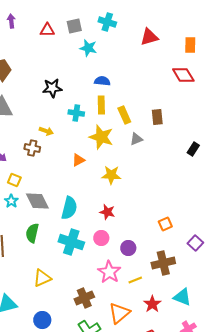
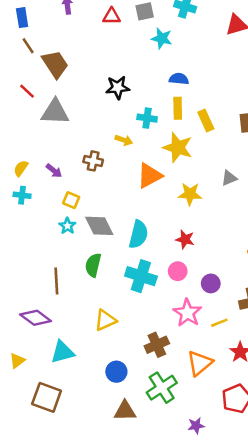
yellow arrow: (46, 131) -> (124, 140), moved
gray triangle: (136, 139) -> (229, 178), moved
orange triangle: (78, 160) -> (149, 176), size x1.6
blue circle: (42, 320) -> (116, 372), moved

